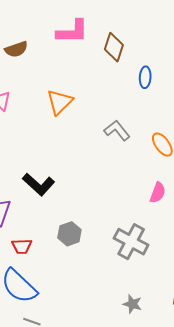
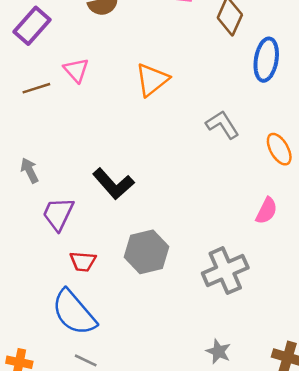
blue ellipse: (145, 77) -> (266, 60), size x1.5
gray hexagon: (69, 234) -> (147, 252), size x1.4
gray cross: (131, 242) -> (225, 271), turned 32

